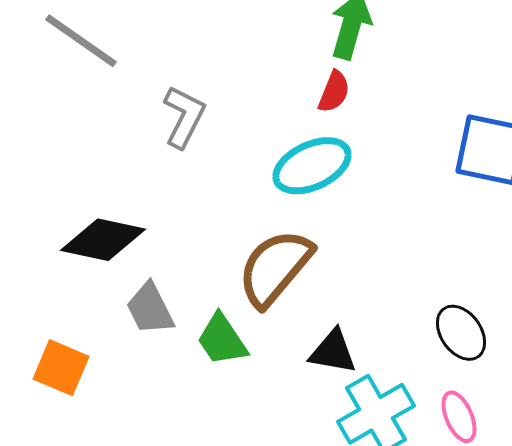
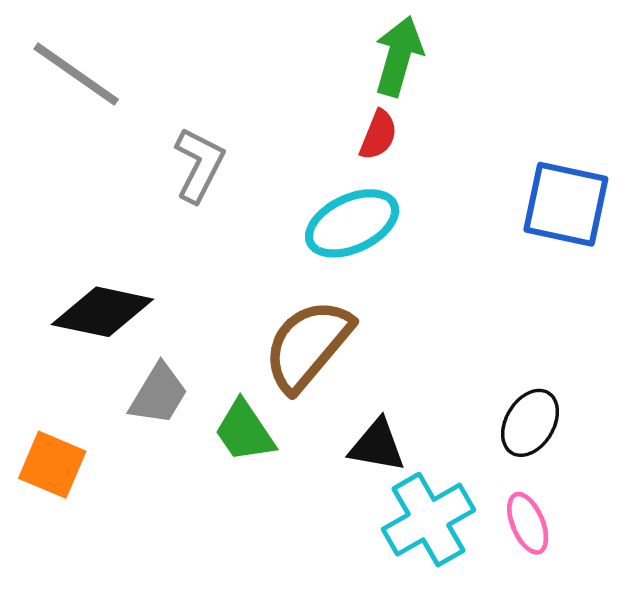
gray trapezoid: (150, 309) -> (159, 394), turned -122
black ellipse: (461, 333) -> (530, 423), turned 66

